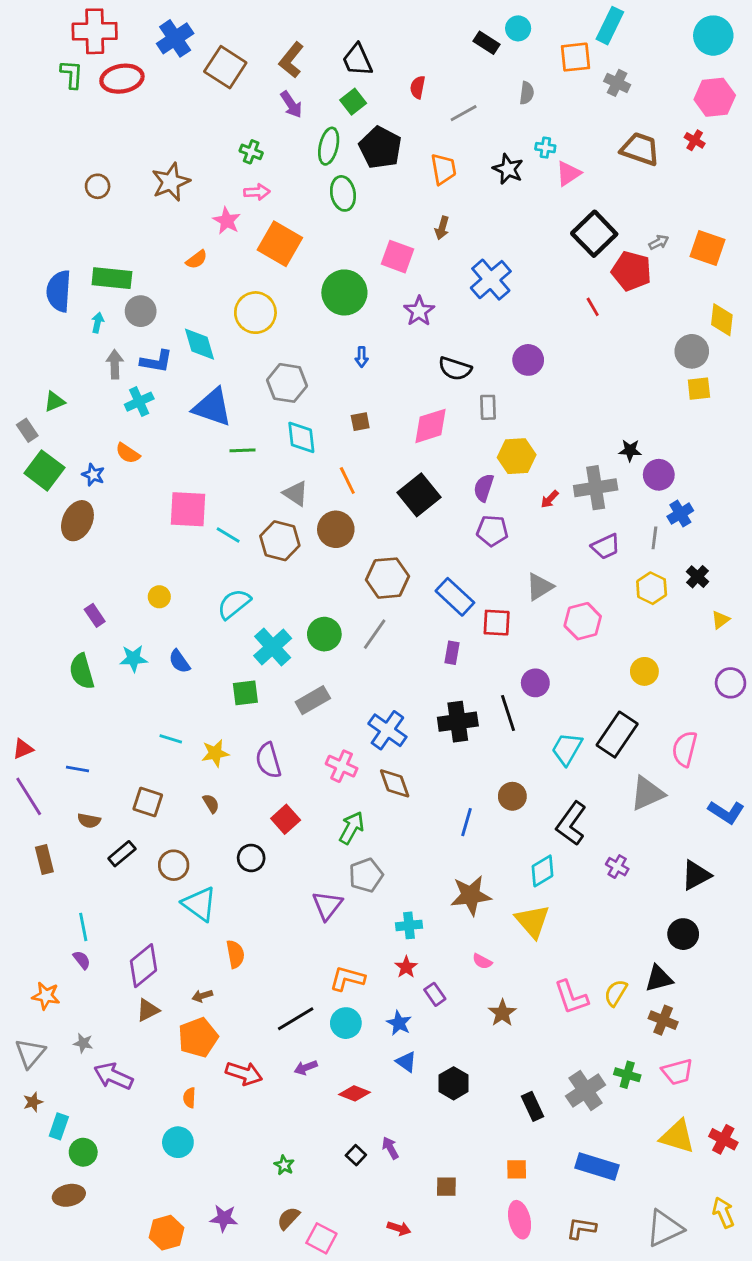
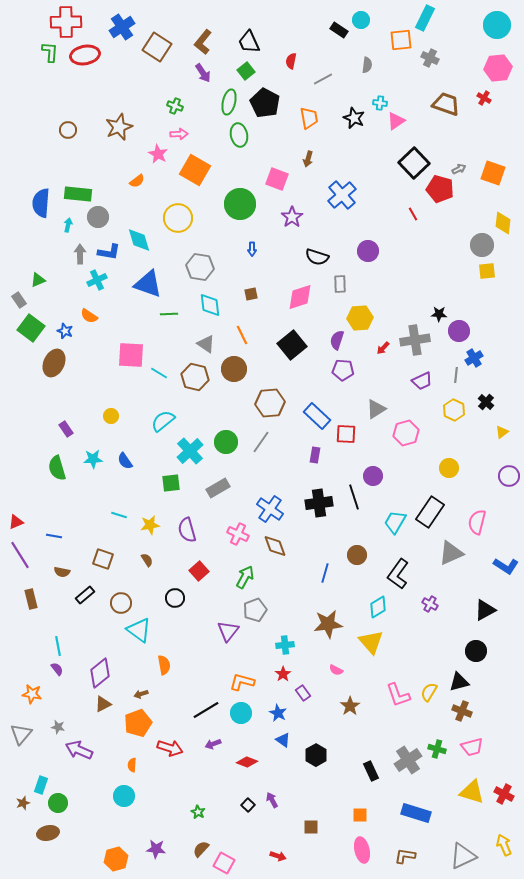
brown star: (33, 1102) -> (23, 803), moved

